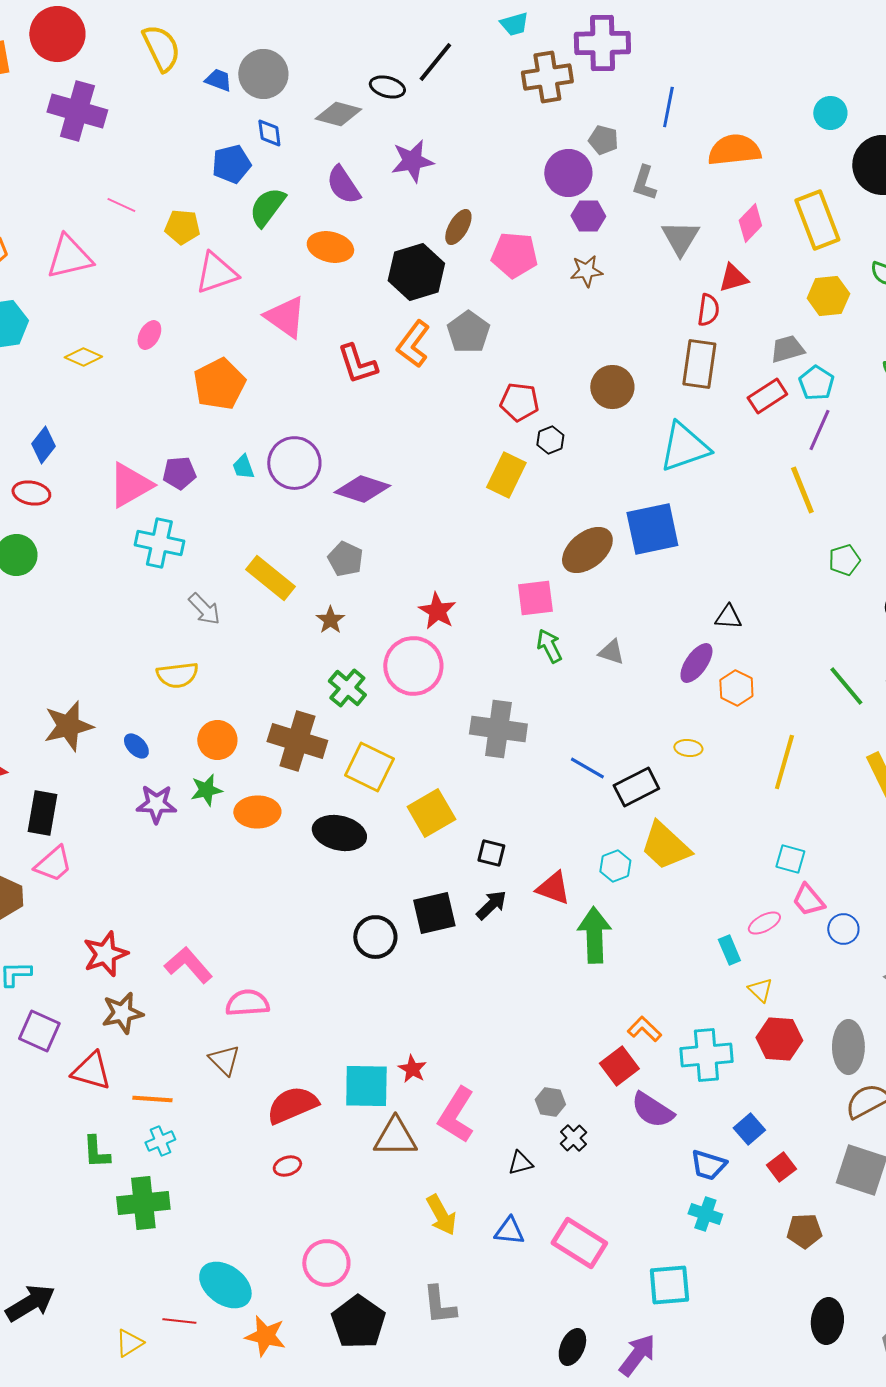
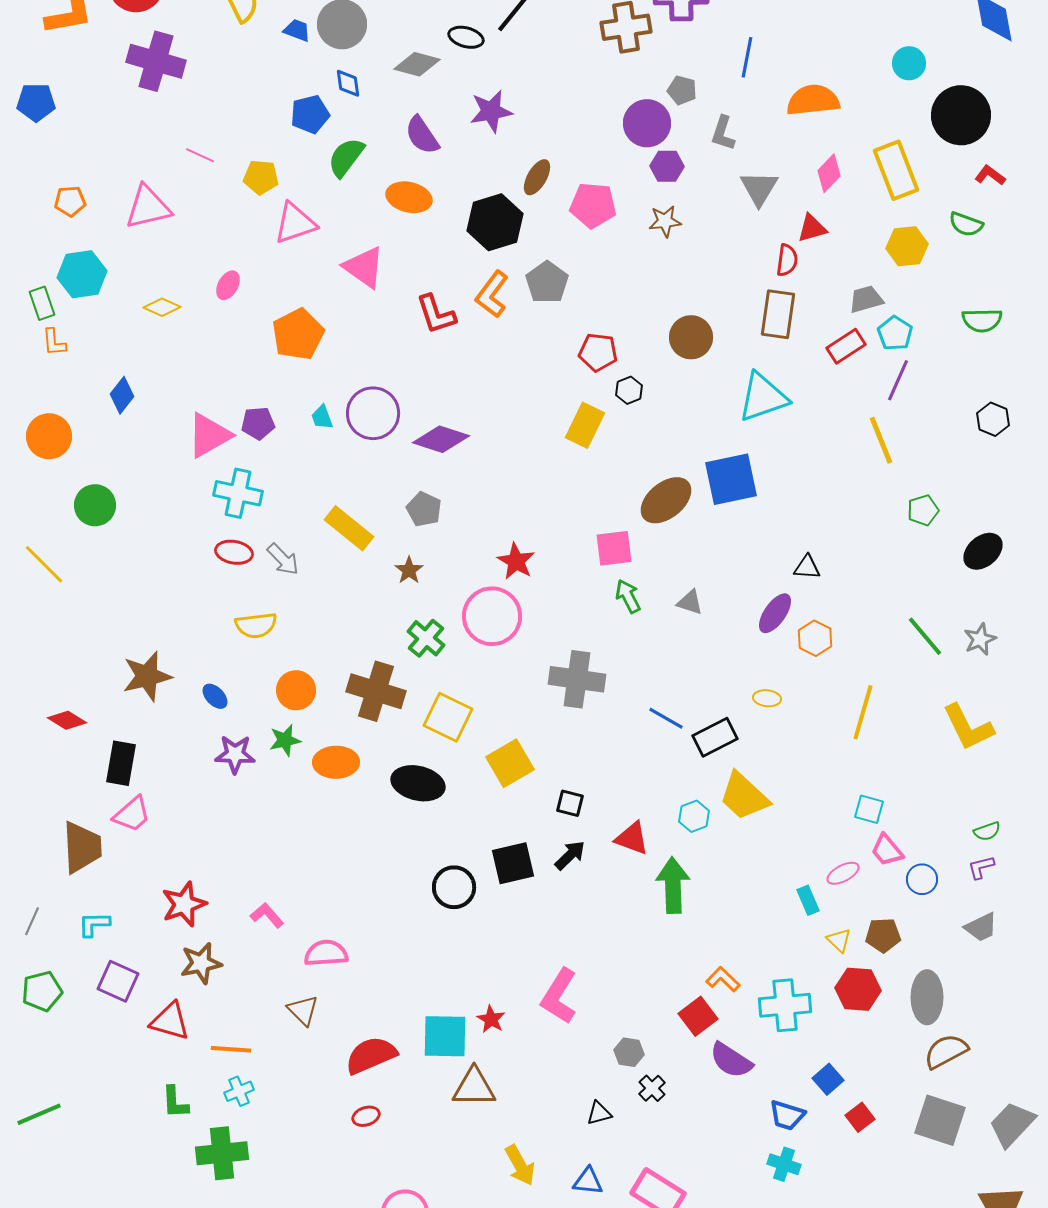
red ellipse: (31, 493) -> (234, 552), moved
pink L-shape: (188, 965) -> (267, 915), size x0.7
pink L-shape: (456, 1115) -> (559, 996), moved
brown pentagon: (804, 1231) -> (883, 935), moved

